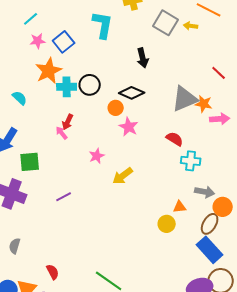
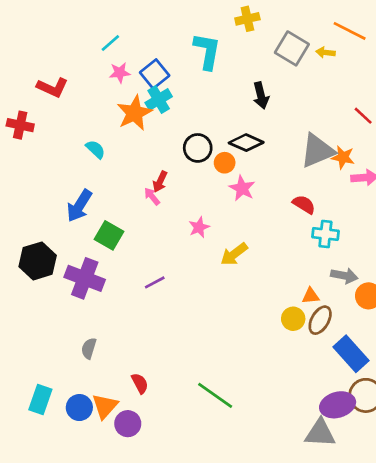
black circle: (90, 85) -> (198, 148), moved
cyan cross: (67, 87) -> (159, 100), moved, turned -30
green square: (30, 162) -> (109, 235), turned 35
brown ellipse: (210, 224) -> (320, 320), moved

